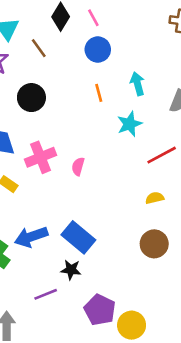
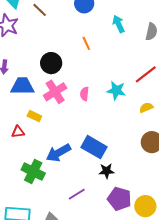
orange line: (99, 93) -> (86, 43), moved
black circle: (31, 98) -> (51, 63), moved
cyan star: (129, 124) -> (116, 91), moved, turned -30
black star: (71, 270) -> (107, 171), moved

